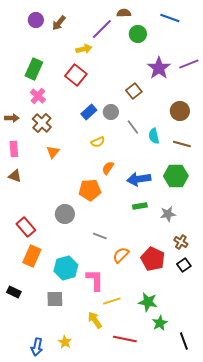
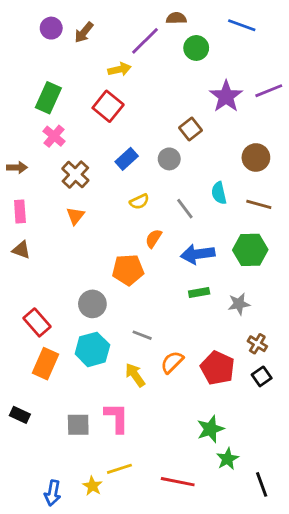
gray circle: (111, 112) -> (169, 159), moved
brown cross: (42, 123) -> (75, 175), moved
gray line: (133, 127) -> (185, 209), moved
cyan hexagon: (66, 268) -> (92, 349), moved
pink L-shape: (95, 280) -> (117, 418), moved
yellow line: (112, 301) -> (119, 469), moved
green star: (148, 302) -> (210, 429), turned -30
yellow arrow: (95, 320) -> (135, 375), moved

